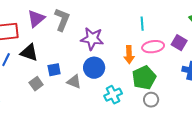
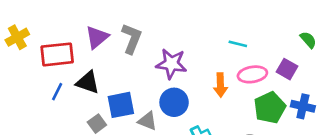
cyan line: (142, 24) -> (238, 44), turned -72
blue square: (54, 70) -> (121, 105), size x1.5
green pentagon: (144, 78) -> (270, 108), moved

